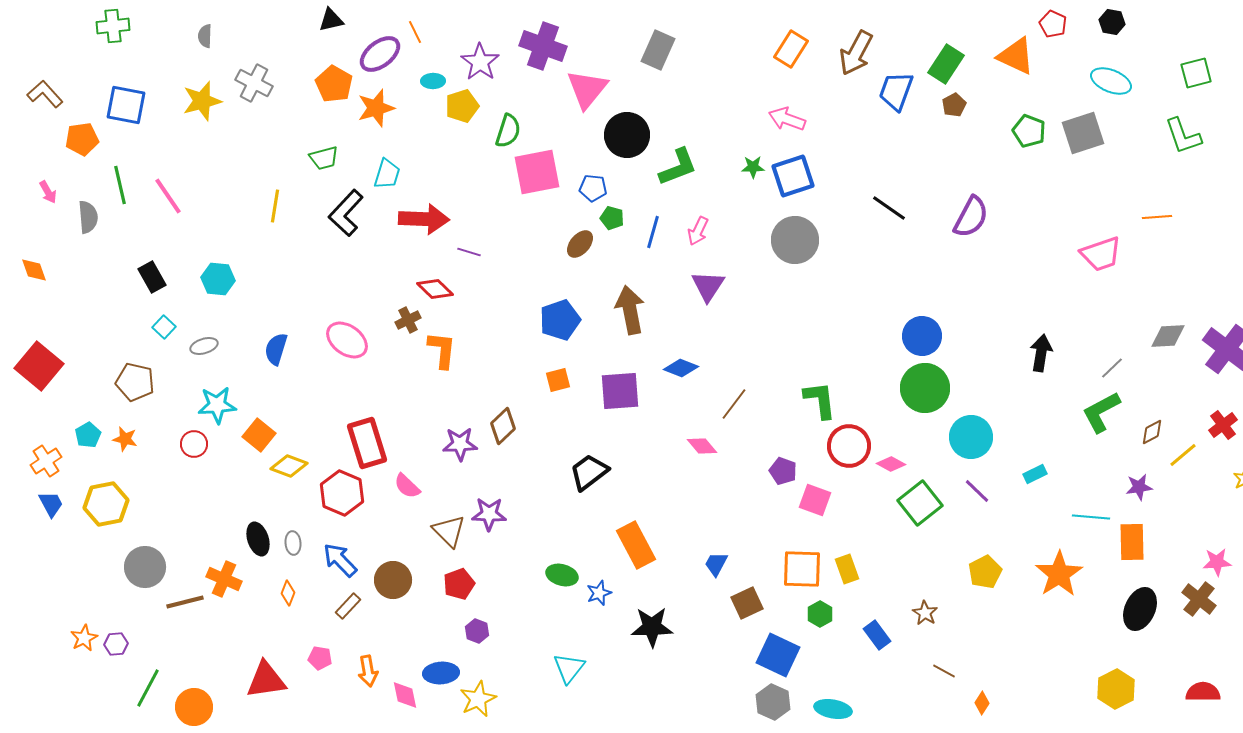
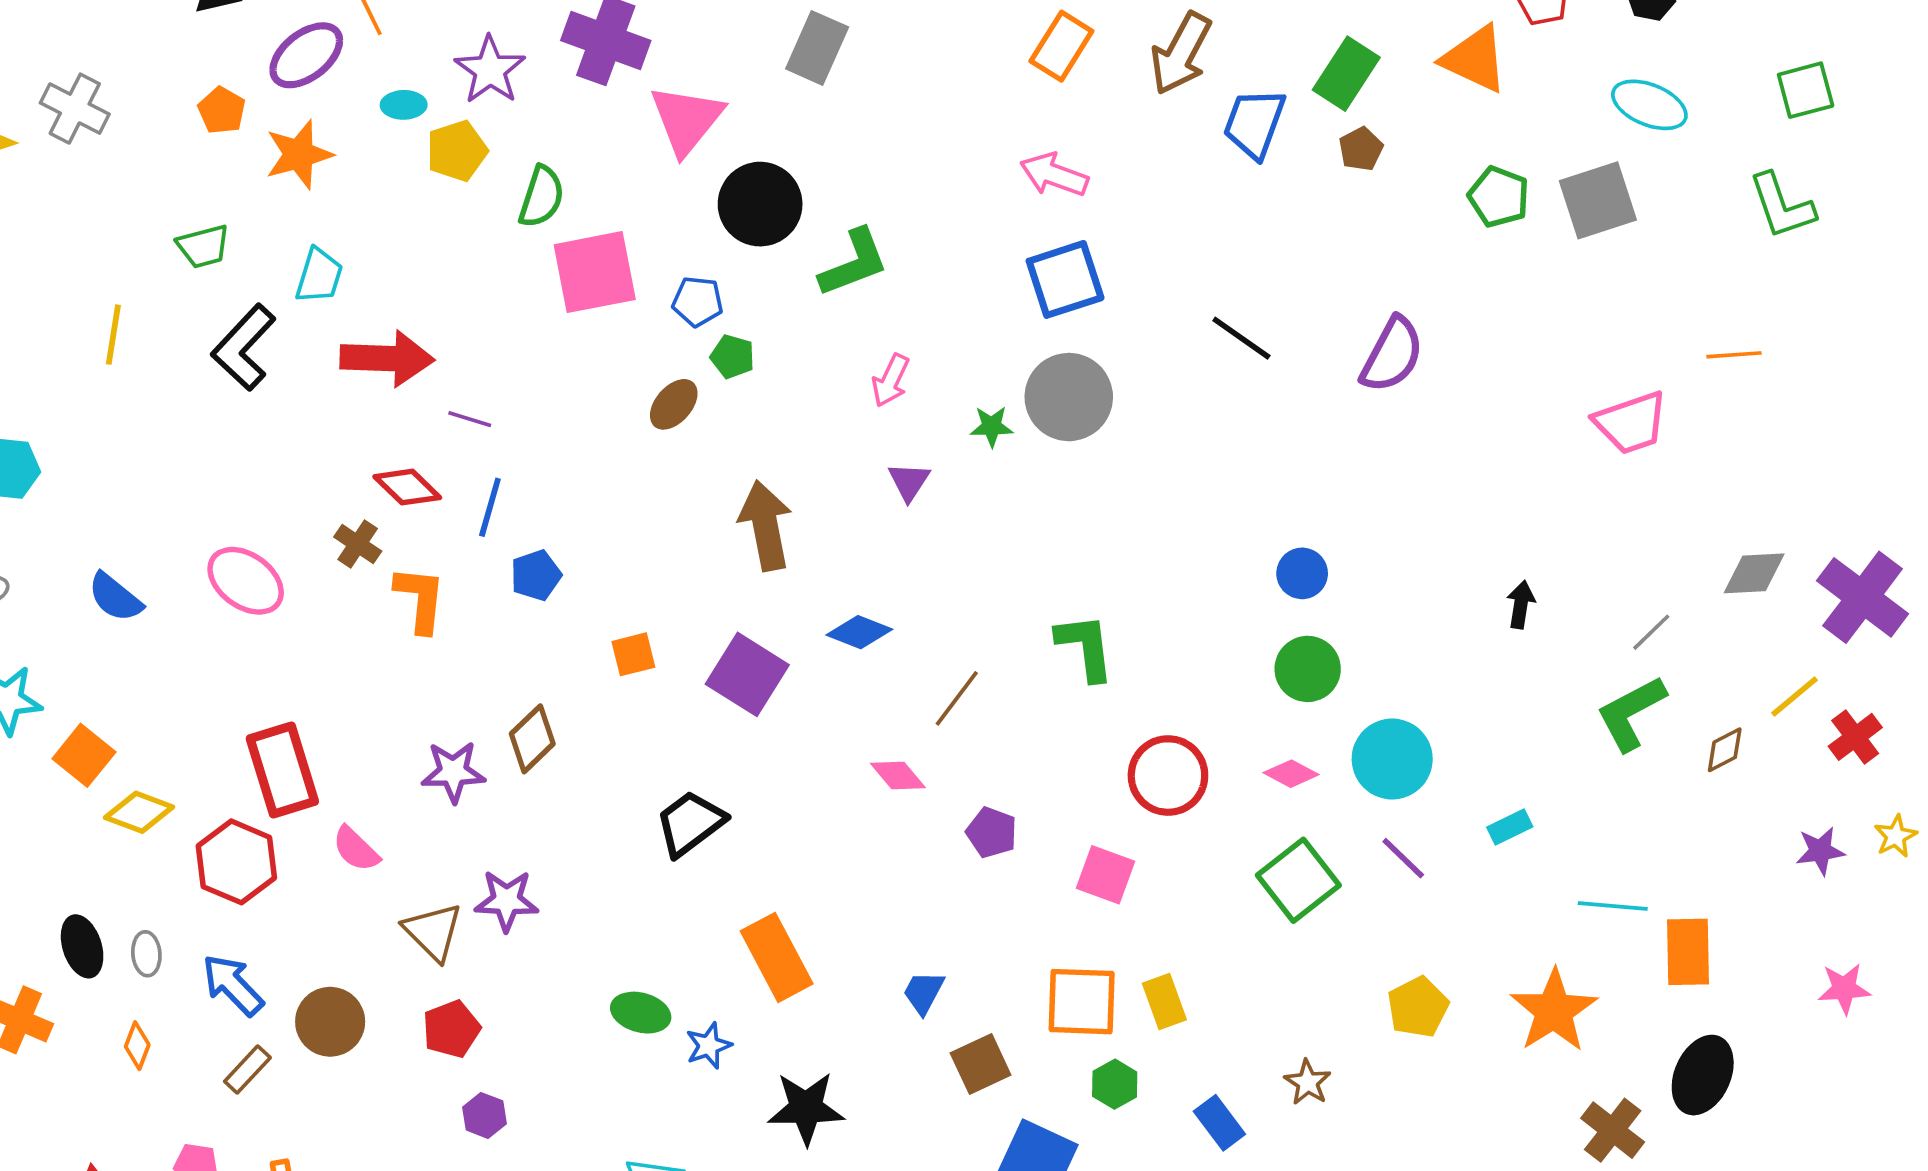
orange pentagon: (334, 84) -> (222, 110), size x0.7
green star: (753, 167) -> (992, 426), moved
blue line: (653, 232) -> (490, 507), moved
purple triangle: (708, 286) -> (909, 482), size x0.7
brown cross: (408, 320) -> (358, 544), turned -30
blue pentagon: (560, 320) -> (536, 575), moved, size x0.7
blue circle: (922, 336) -> (1302, 573), size x0.7
blue semicircle: (276, 349) -> (115, 597), turned -68
black arrow: (1041, 353) -> (1521, 605), size x0.7
green circle: (925, 388) -> (1308, 669), size x0.7
purple square: (620, 391) -> (747, 674), turned 36
green L-shape: (820, 400) -> (1085, 647), moved
yellow line: (1183, 455) -> (1795, 697), moved
pink diamond: (891, 464) -> (1291, 774), moved
purple pentagon: (783, 471) -> (992, 832), moved
purple star: (1139, 487) -> (1820, 851), moved
brown cross: (1199, 599) -> (1613, 1130), moved

